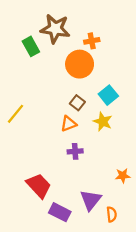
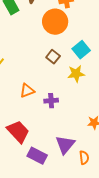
yellow star: (103, 122) -> (76, 74), turned -30
orange triangle: (69, 124) -> (27, 91), moved

